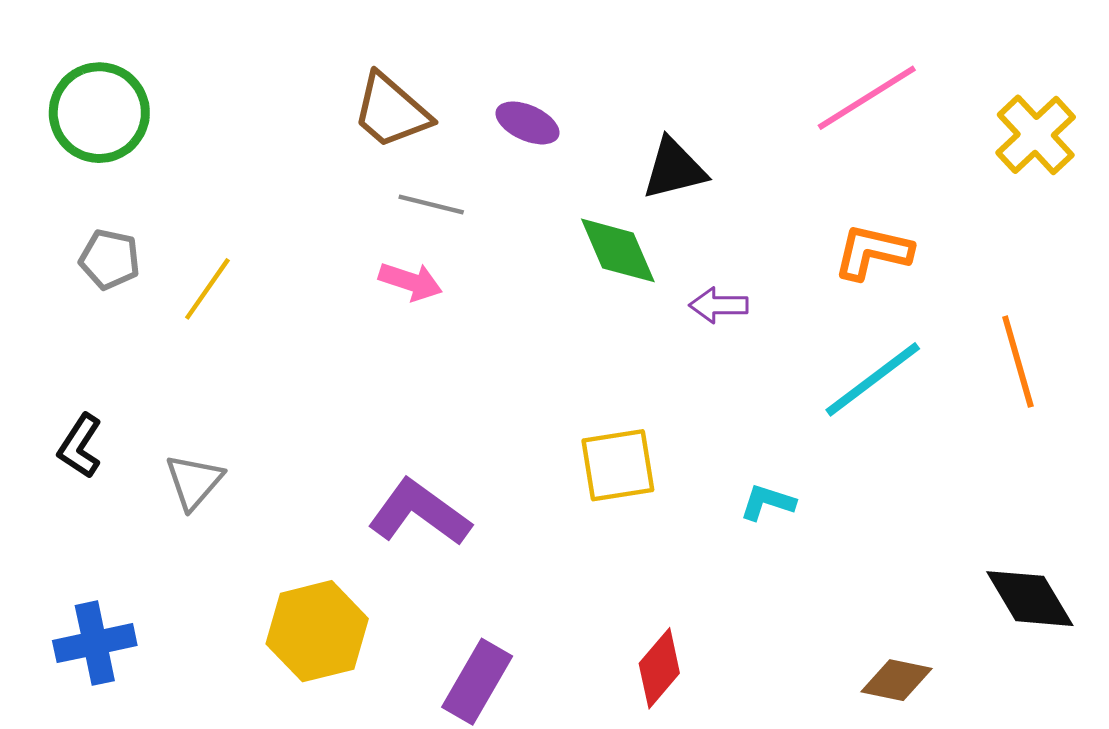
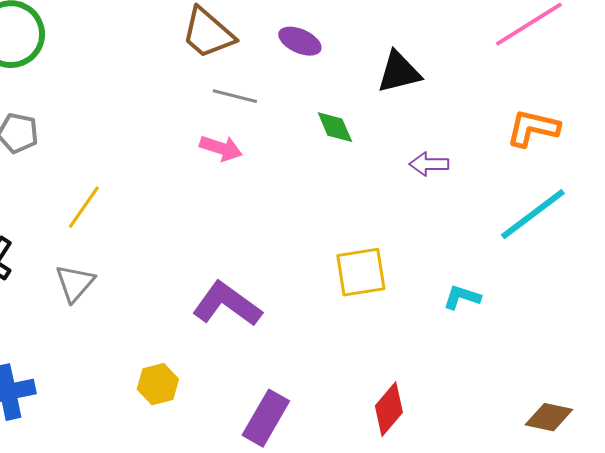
green diamond: (618, 250) -> (335, 127), moved, size x0.7
yellow line: (207, 289) -> (84, 207), moved
yellow hexagon: (317, 631) -> (158, 384), size x0.6

